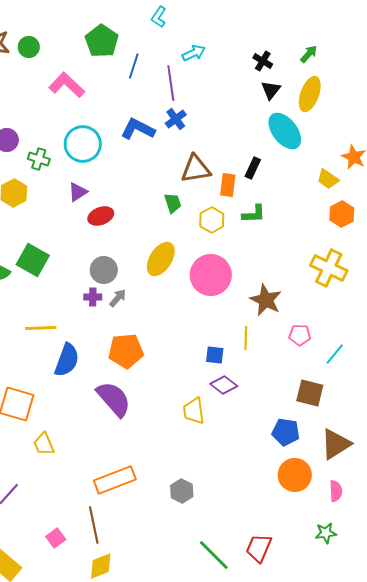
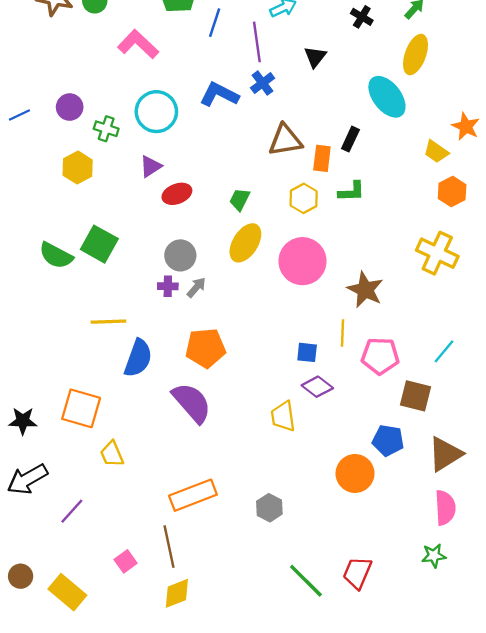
black triangle: (271, 90) -> (315, 57), moved
green trapezoid: (173, 203) -> (240, 200), moved, turned -135
pink pentagon: (300, 335) -> (380, 356), moved, size x1.5
orange circle: (295, 475) -> (355, 473), moved
pink semicircle: (336, 491) -> (445, 508), size x1.4

